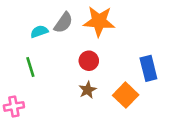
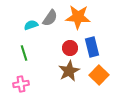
blue rectangle: (148, 68) -> (92, 47), moved
brown star: (88, 90) -> (69, 71), size x1.5
pink cross: (14, 106) -> (21, 84), moved

